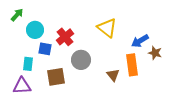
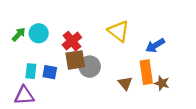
green arrow: (17, 15) -> (19, 34), moved
blue square: (45, 49) -> (50, 72), moved
brown star: (155, 53) -> (162, 83), moved
brown square: (56, 77) -> (75, 60), moved

